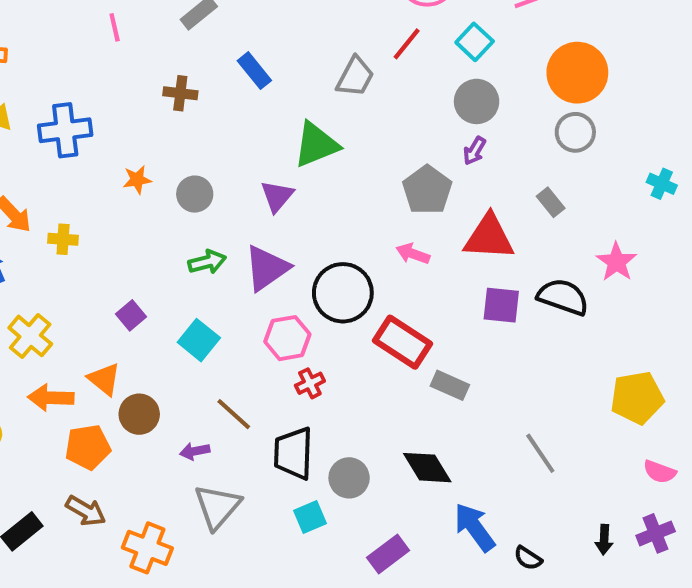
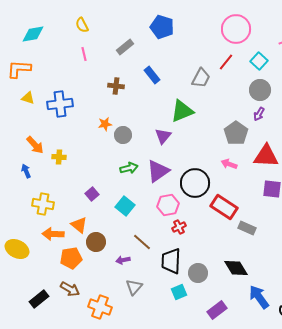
orange star: (137, 180) -> (105, 124), moved
yellow cross: (30, 336) -> (43, 204), turned -30
gray triangle: (217, 507) -> (134, 287), size x0.7

